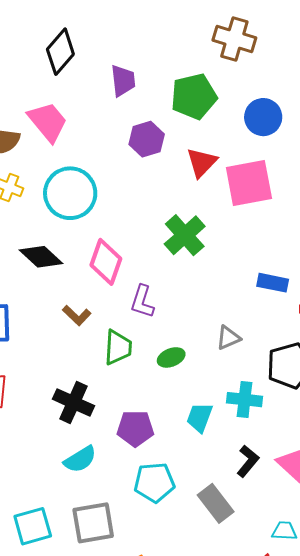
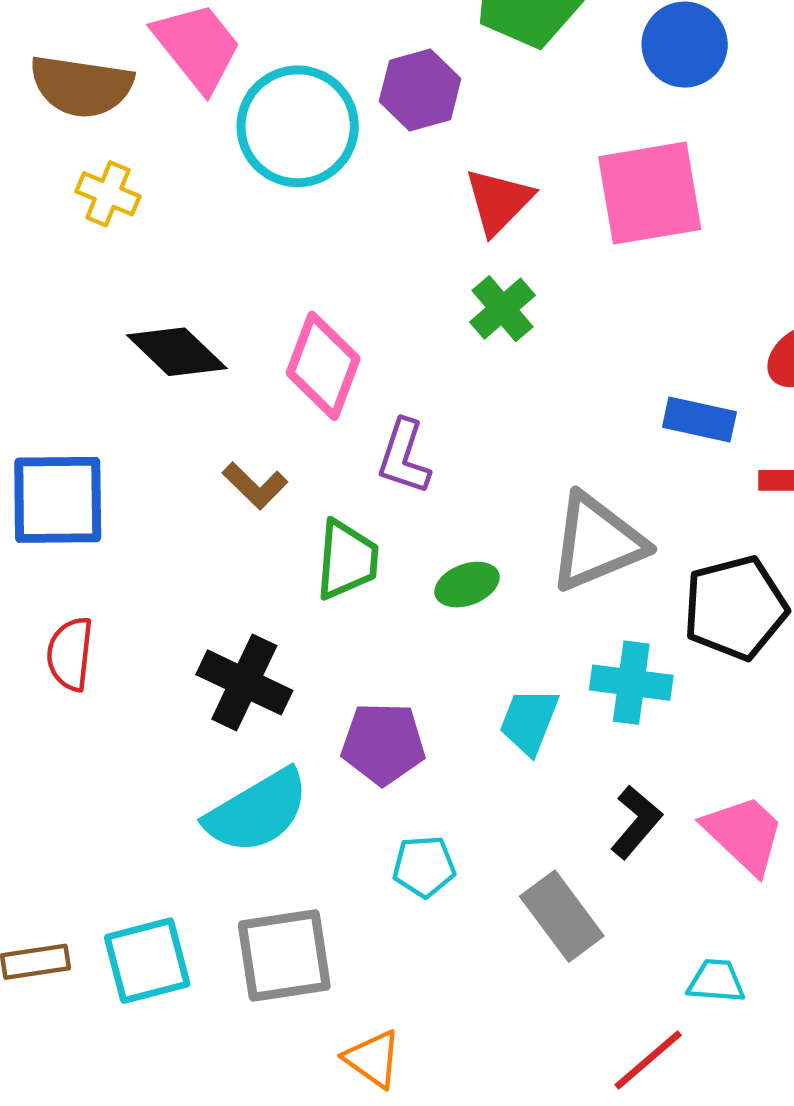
red triangle: (202, 162) -> (499, 201), moved
cyan circle: (70, 193) -> (298, 126), moved
green cross: (185, 235) -> (503, 309), size x0.7
gray triangle: (228, 338) -> (597, 542), size x1.8
cyan semicircle: (80, 459) -> (257, 811), size x1.4
cyan pentagon: (154, 482) -> (424, 866), size x0.7

